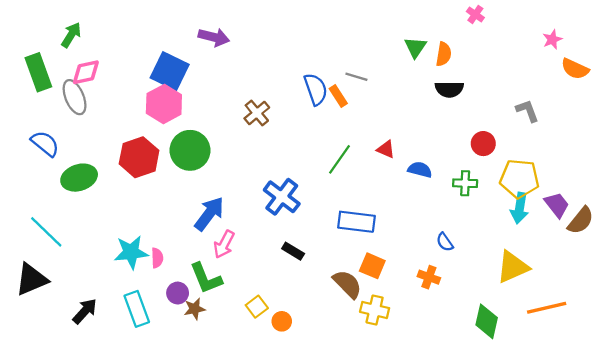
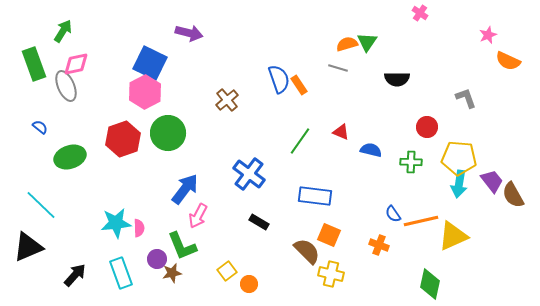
orange semicircle: (444, 54) -> (347, 44), moved, turned -115
gray line: (356, 77) -> (338, 68), moved
blue semicircle: (45, 144) -> (40, 127), size x0.6
brown semicircle: (581, 221) -> (513, 195), turned 112
orange line: (547, 308) -> (421, 221), moved

